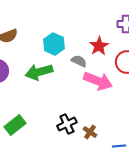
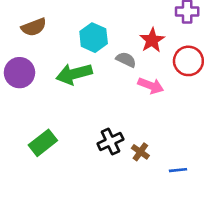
pink arrow: (98, 81) -> (151, 86), size x0.7

